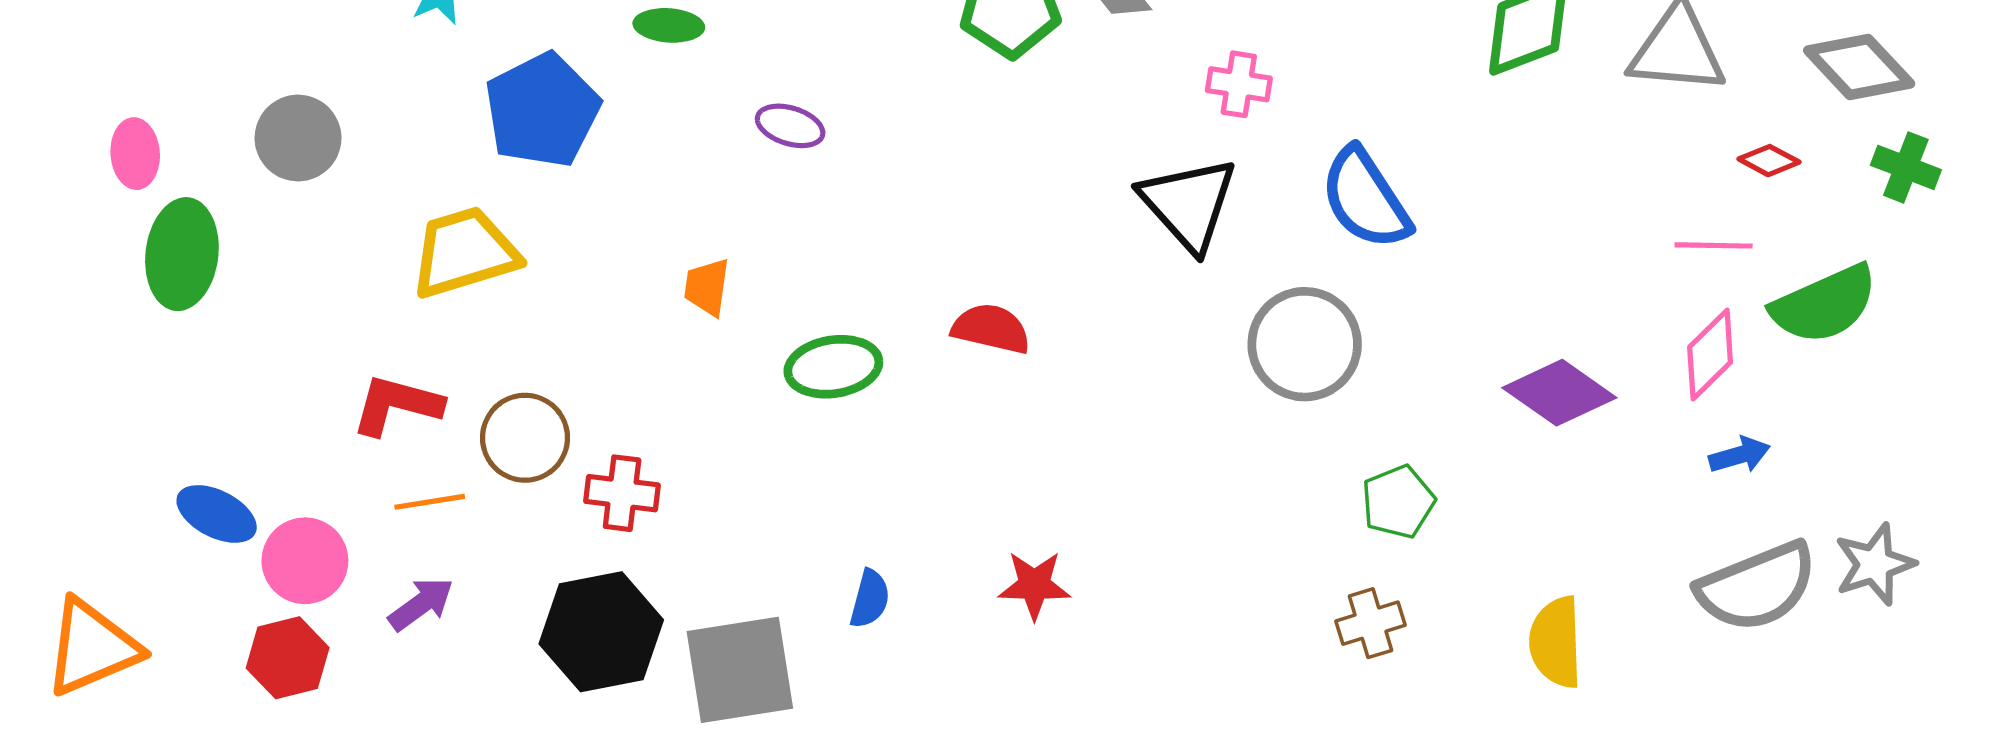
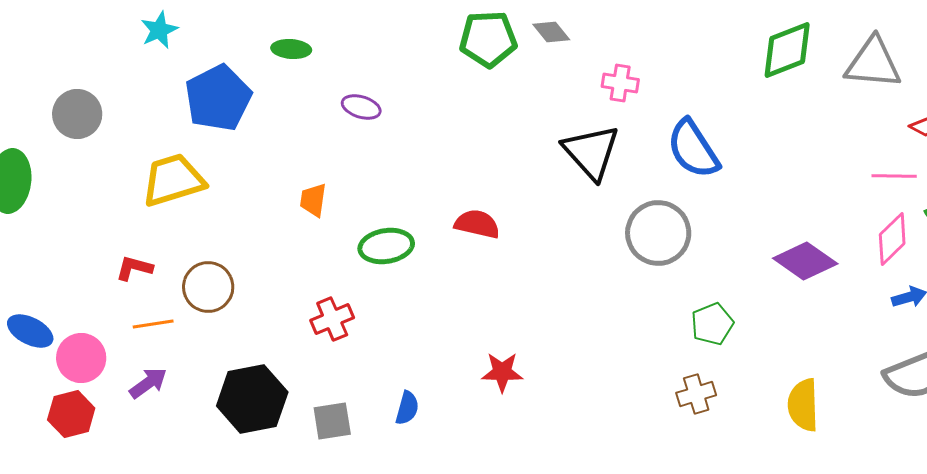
red L-shape: (397, 405) -> (134, 268), size x0.7
red cross: (622, 493) -> (332, 319), moved, turned -30
blue semicircle: (870, 599) -> (407, 408), moved
gray square: (740, 670) -> (332, 421), size x0.6

